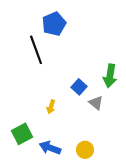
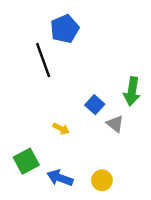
yellow arrow: (51, 107) -> (61, 129), turned -80

